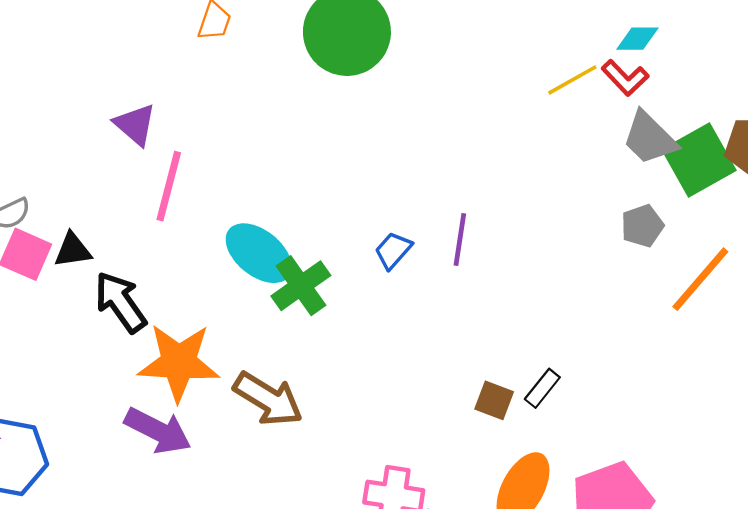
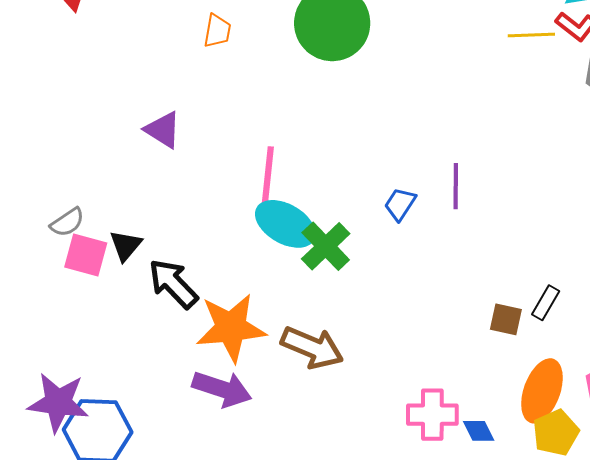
yellow line: (572, 80) -> (531, 35), turned 36
pink line: (169, 186) -> (268, 177), moved
black triangle: (73, 250) -> (126, 245), turned -33

